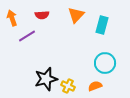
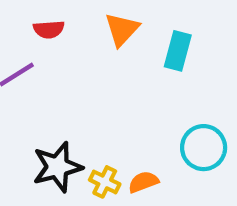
cyan circle: (105, 63) -> (204, 148), moved
orange semicircle: (95, 86) -> (143, 182), moved

